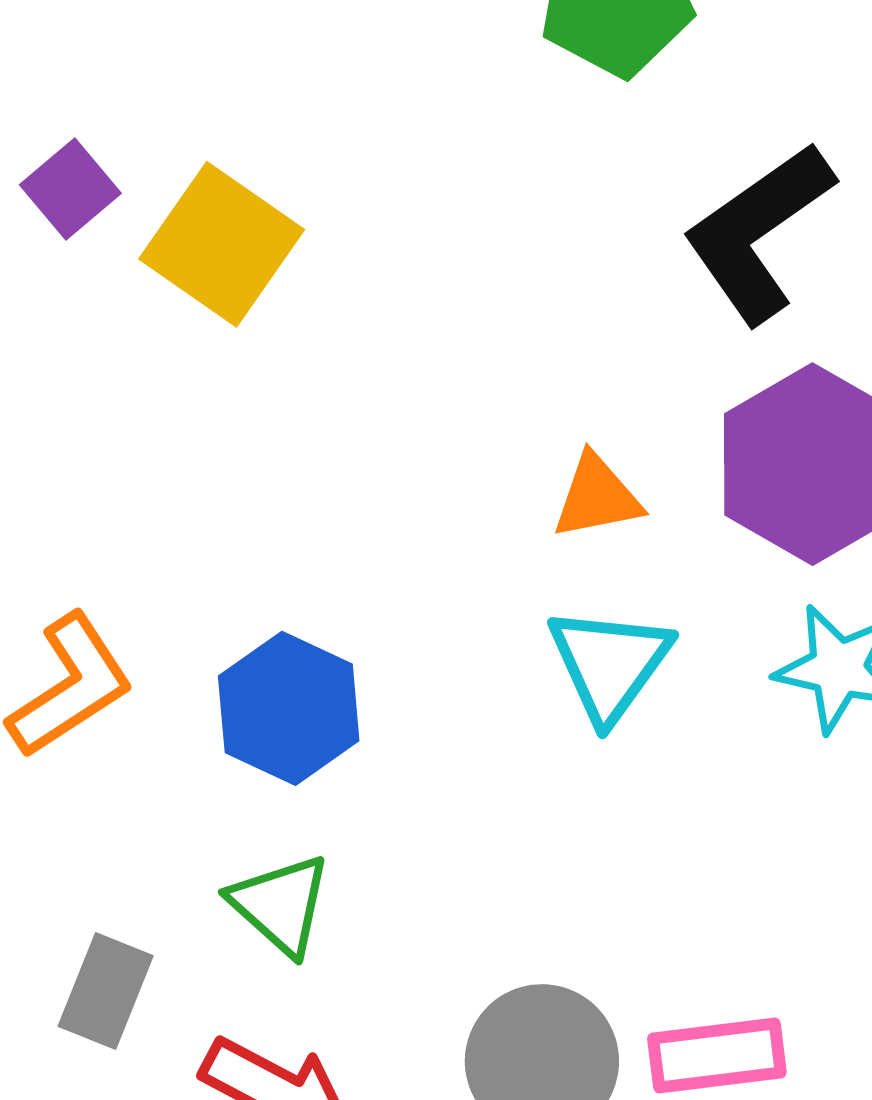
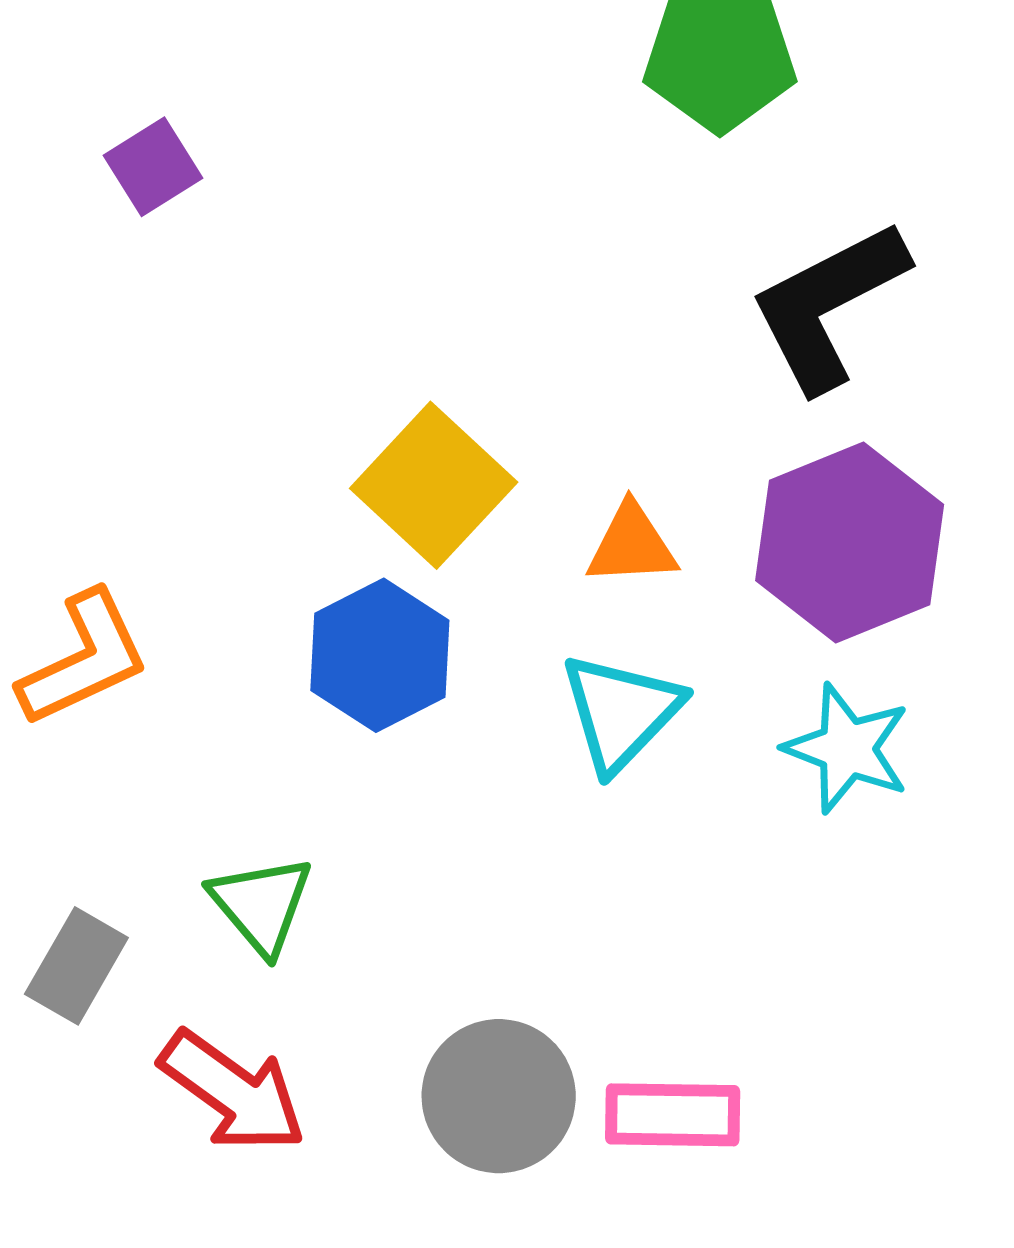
yellow square: (222, 244) -> (434, 485), moved
blue hexagon: (289, 708) -> (380, 655), moved

